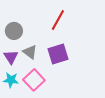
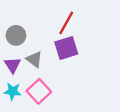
purple square: (58, 54) -> (66, 48), moved

